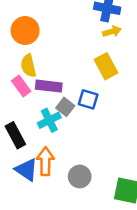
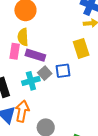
pink rectangle: (21, 86) -> (15, 51), turned 35
blue square: (88, 99) -> (63, 71), turned -35

